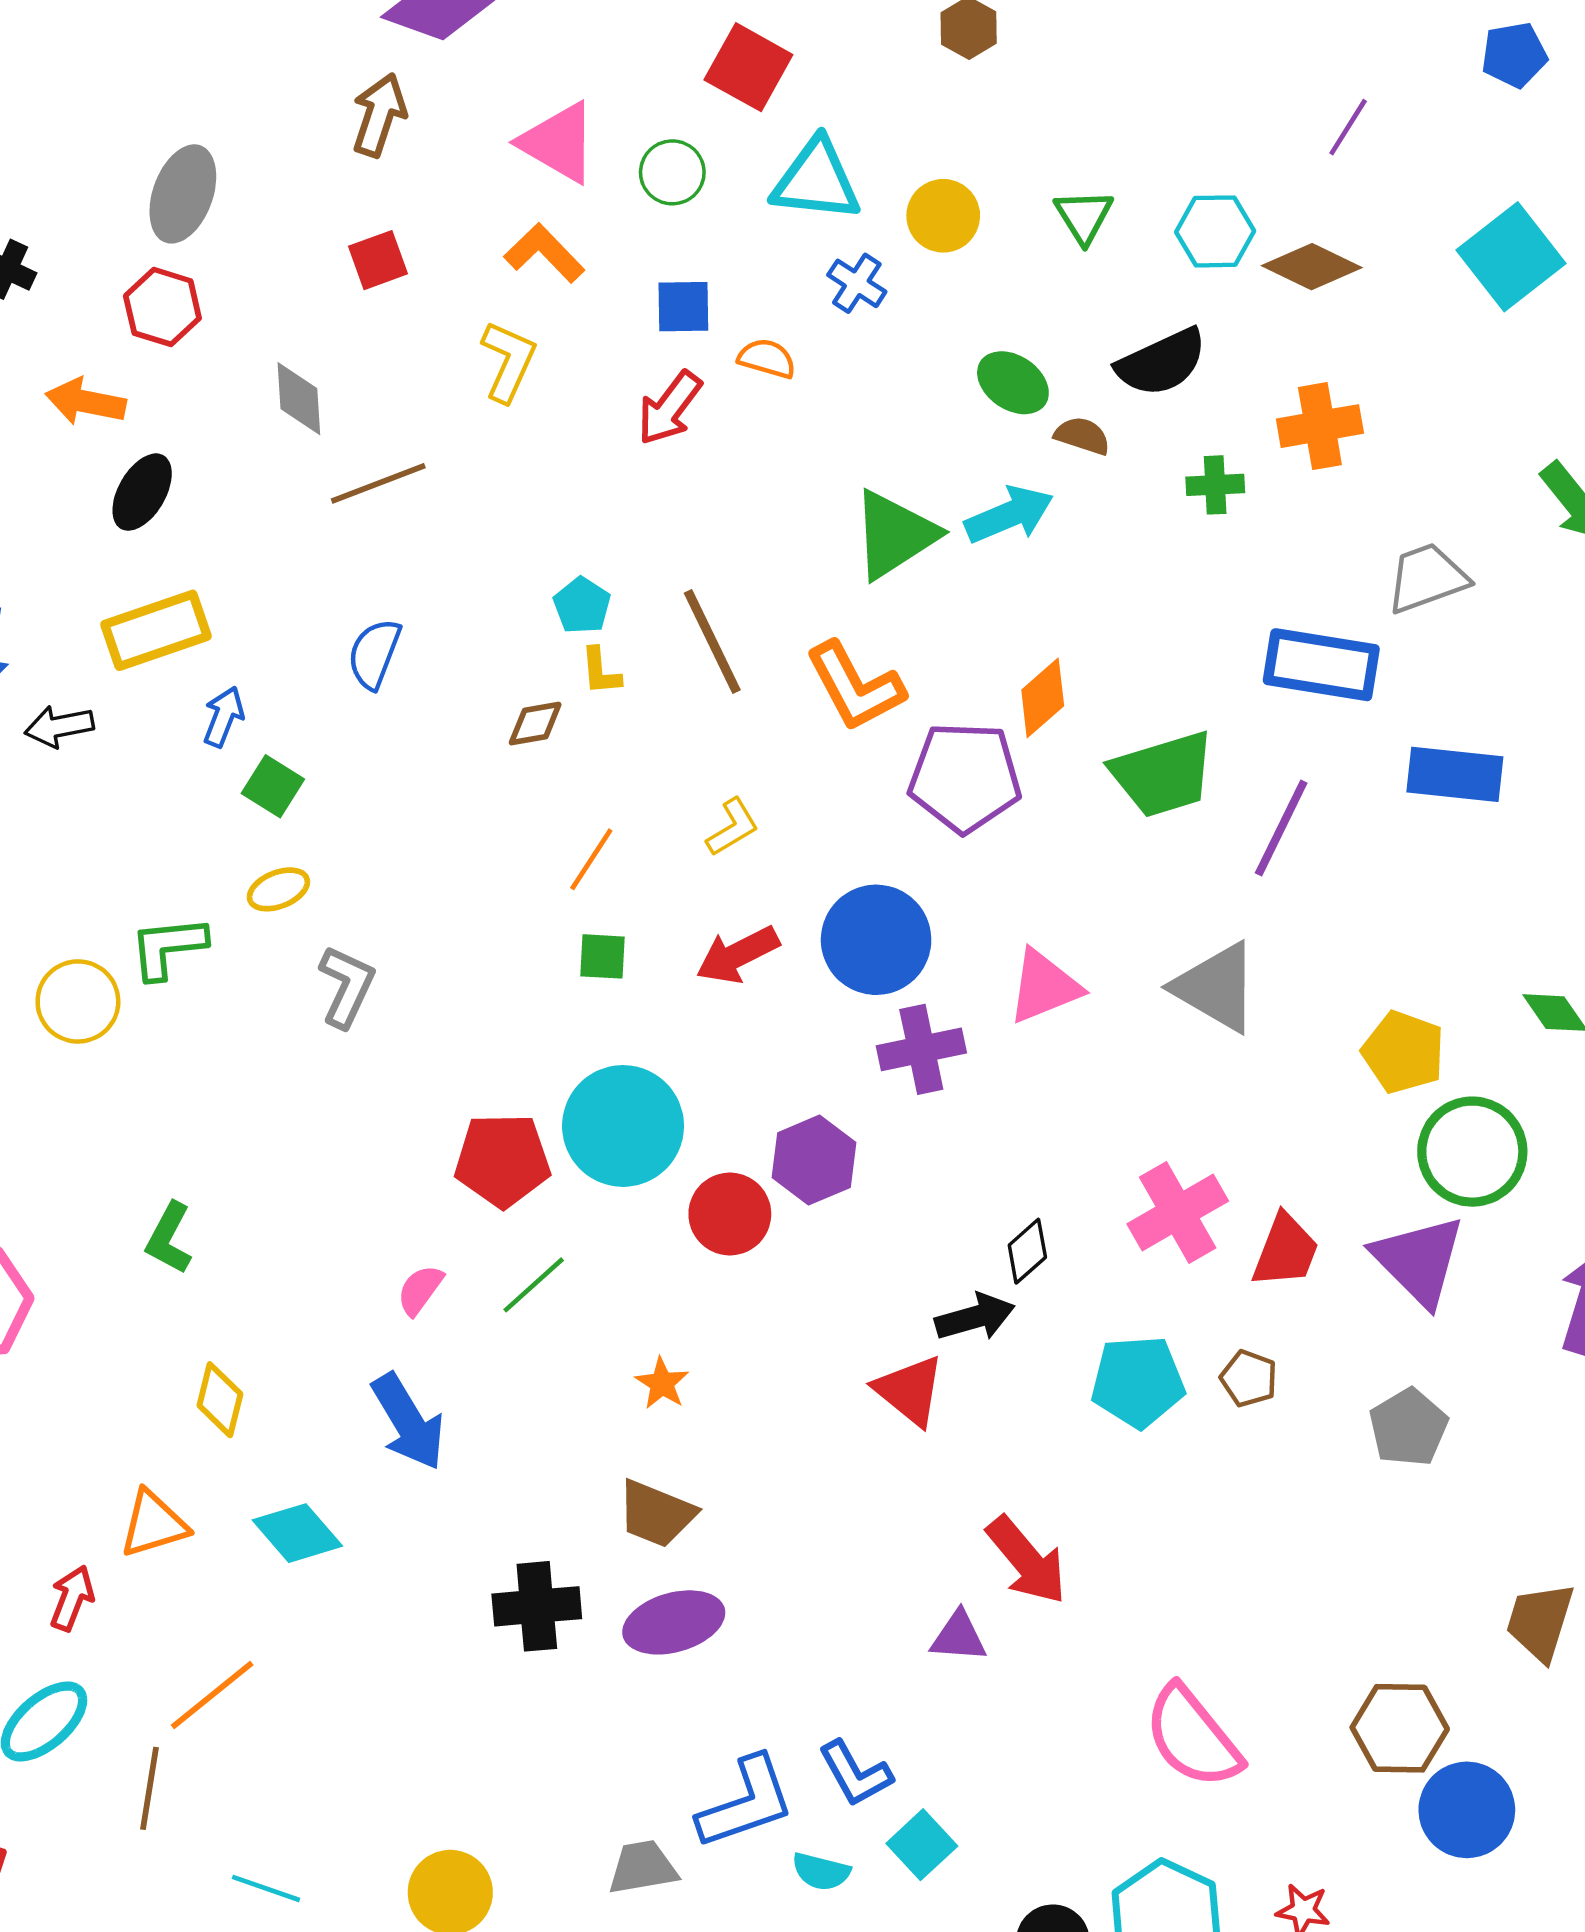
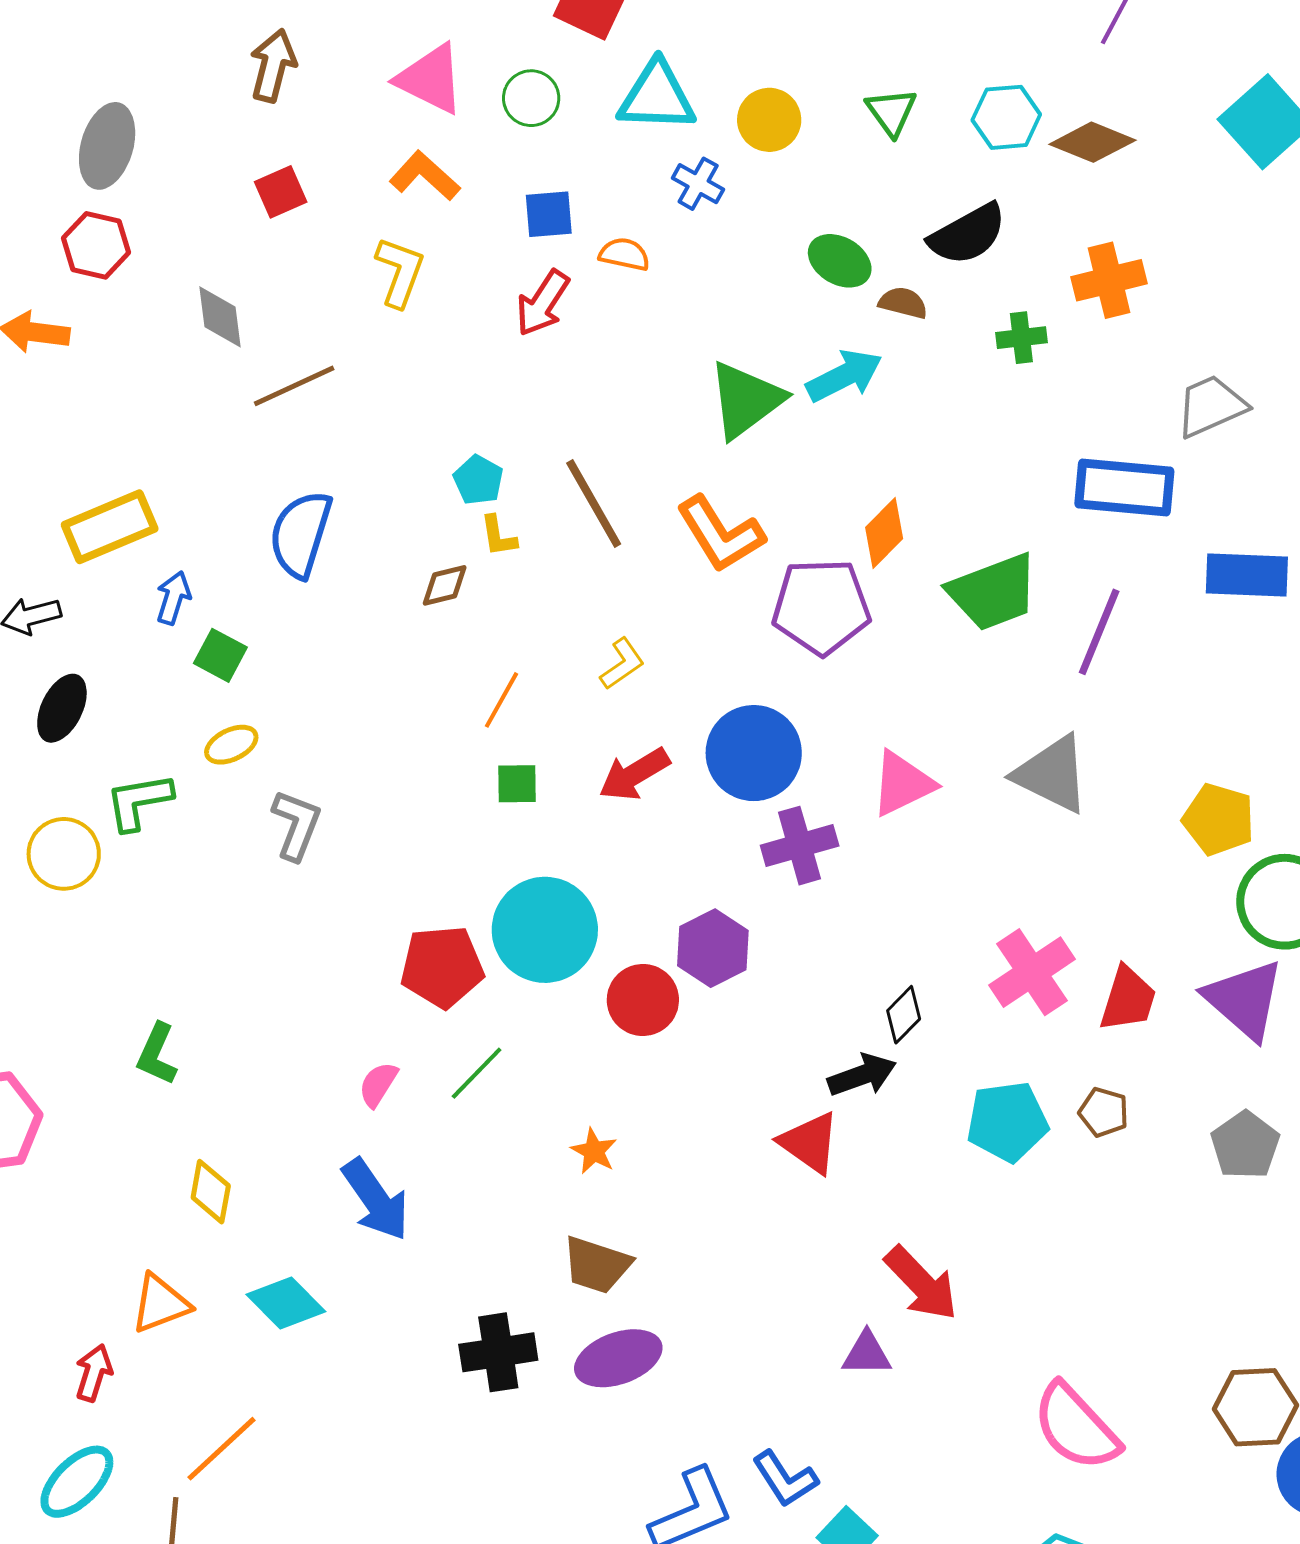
black ellipse: (142, 492) -> (62, 708), moved
blue semicircle: (374, 654) -> (301, 534), size x1.4

